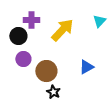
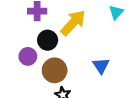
black circle: (18, 36) -> (48, 40), moved
blue triangle: (86, 67) -> (101, 66), turned -35

